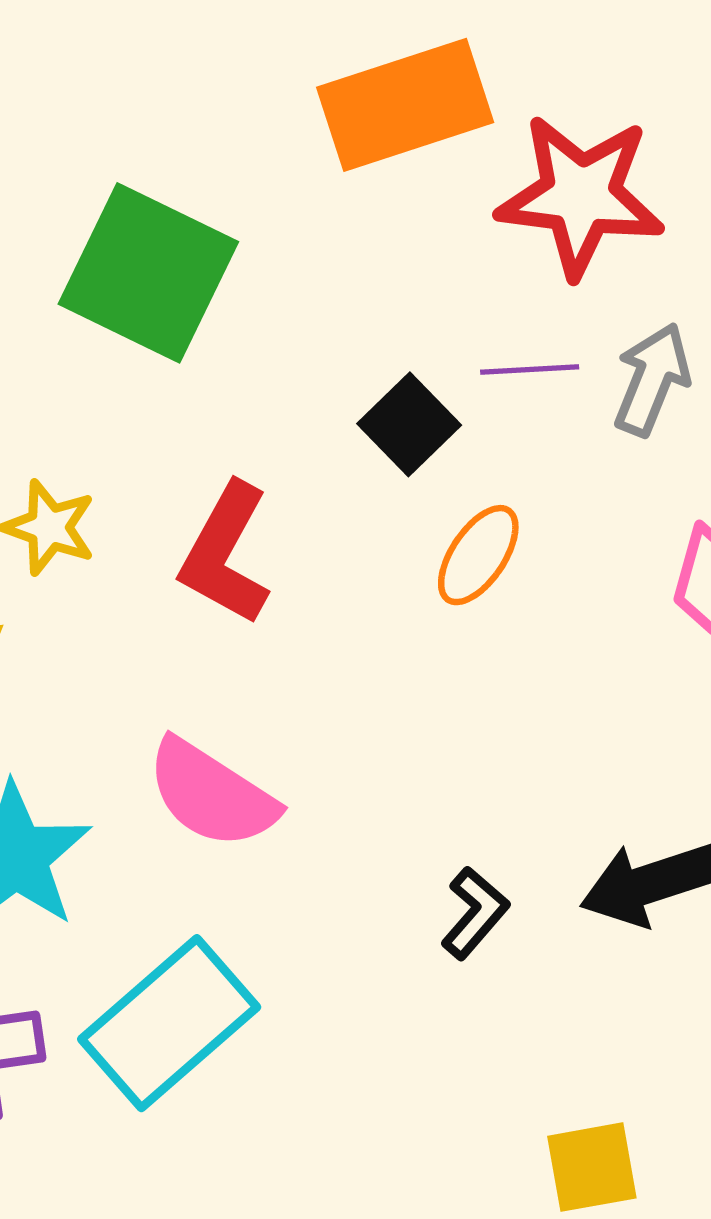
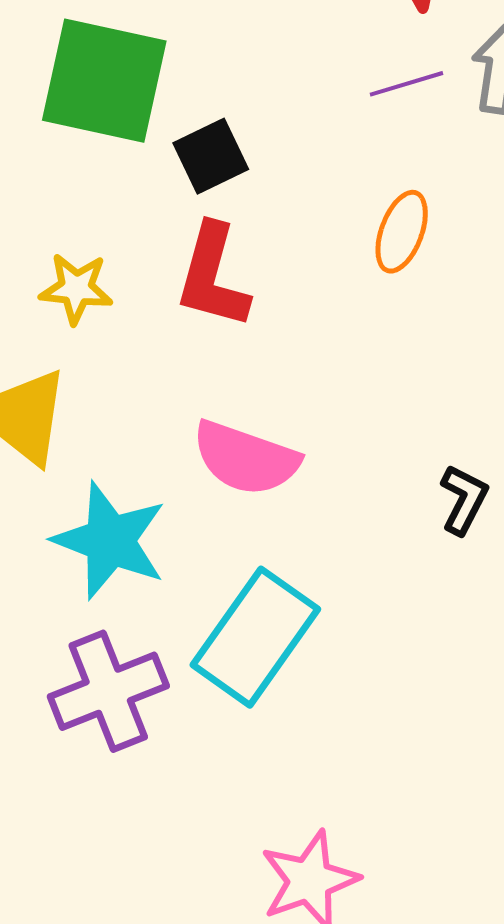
black square: (409, 424) -> (211, 156), moved, turned 32

